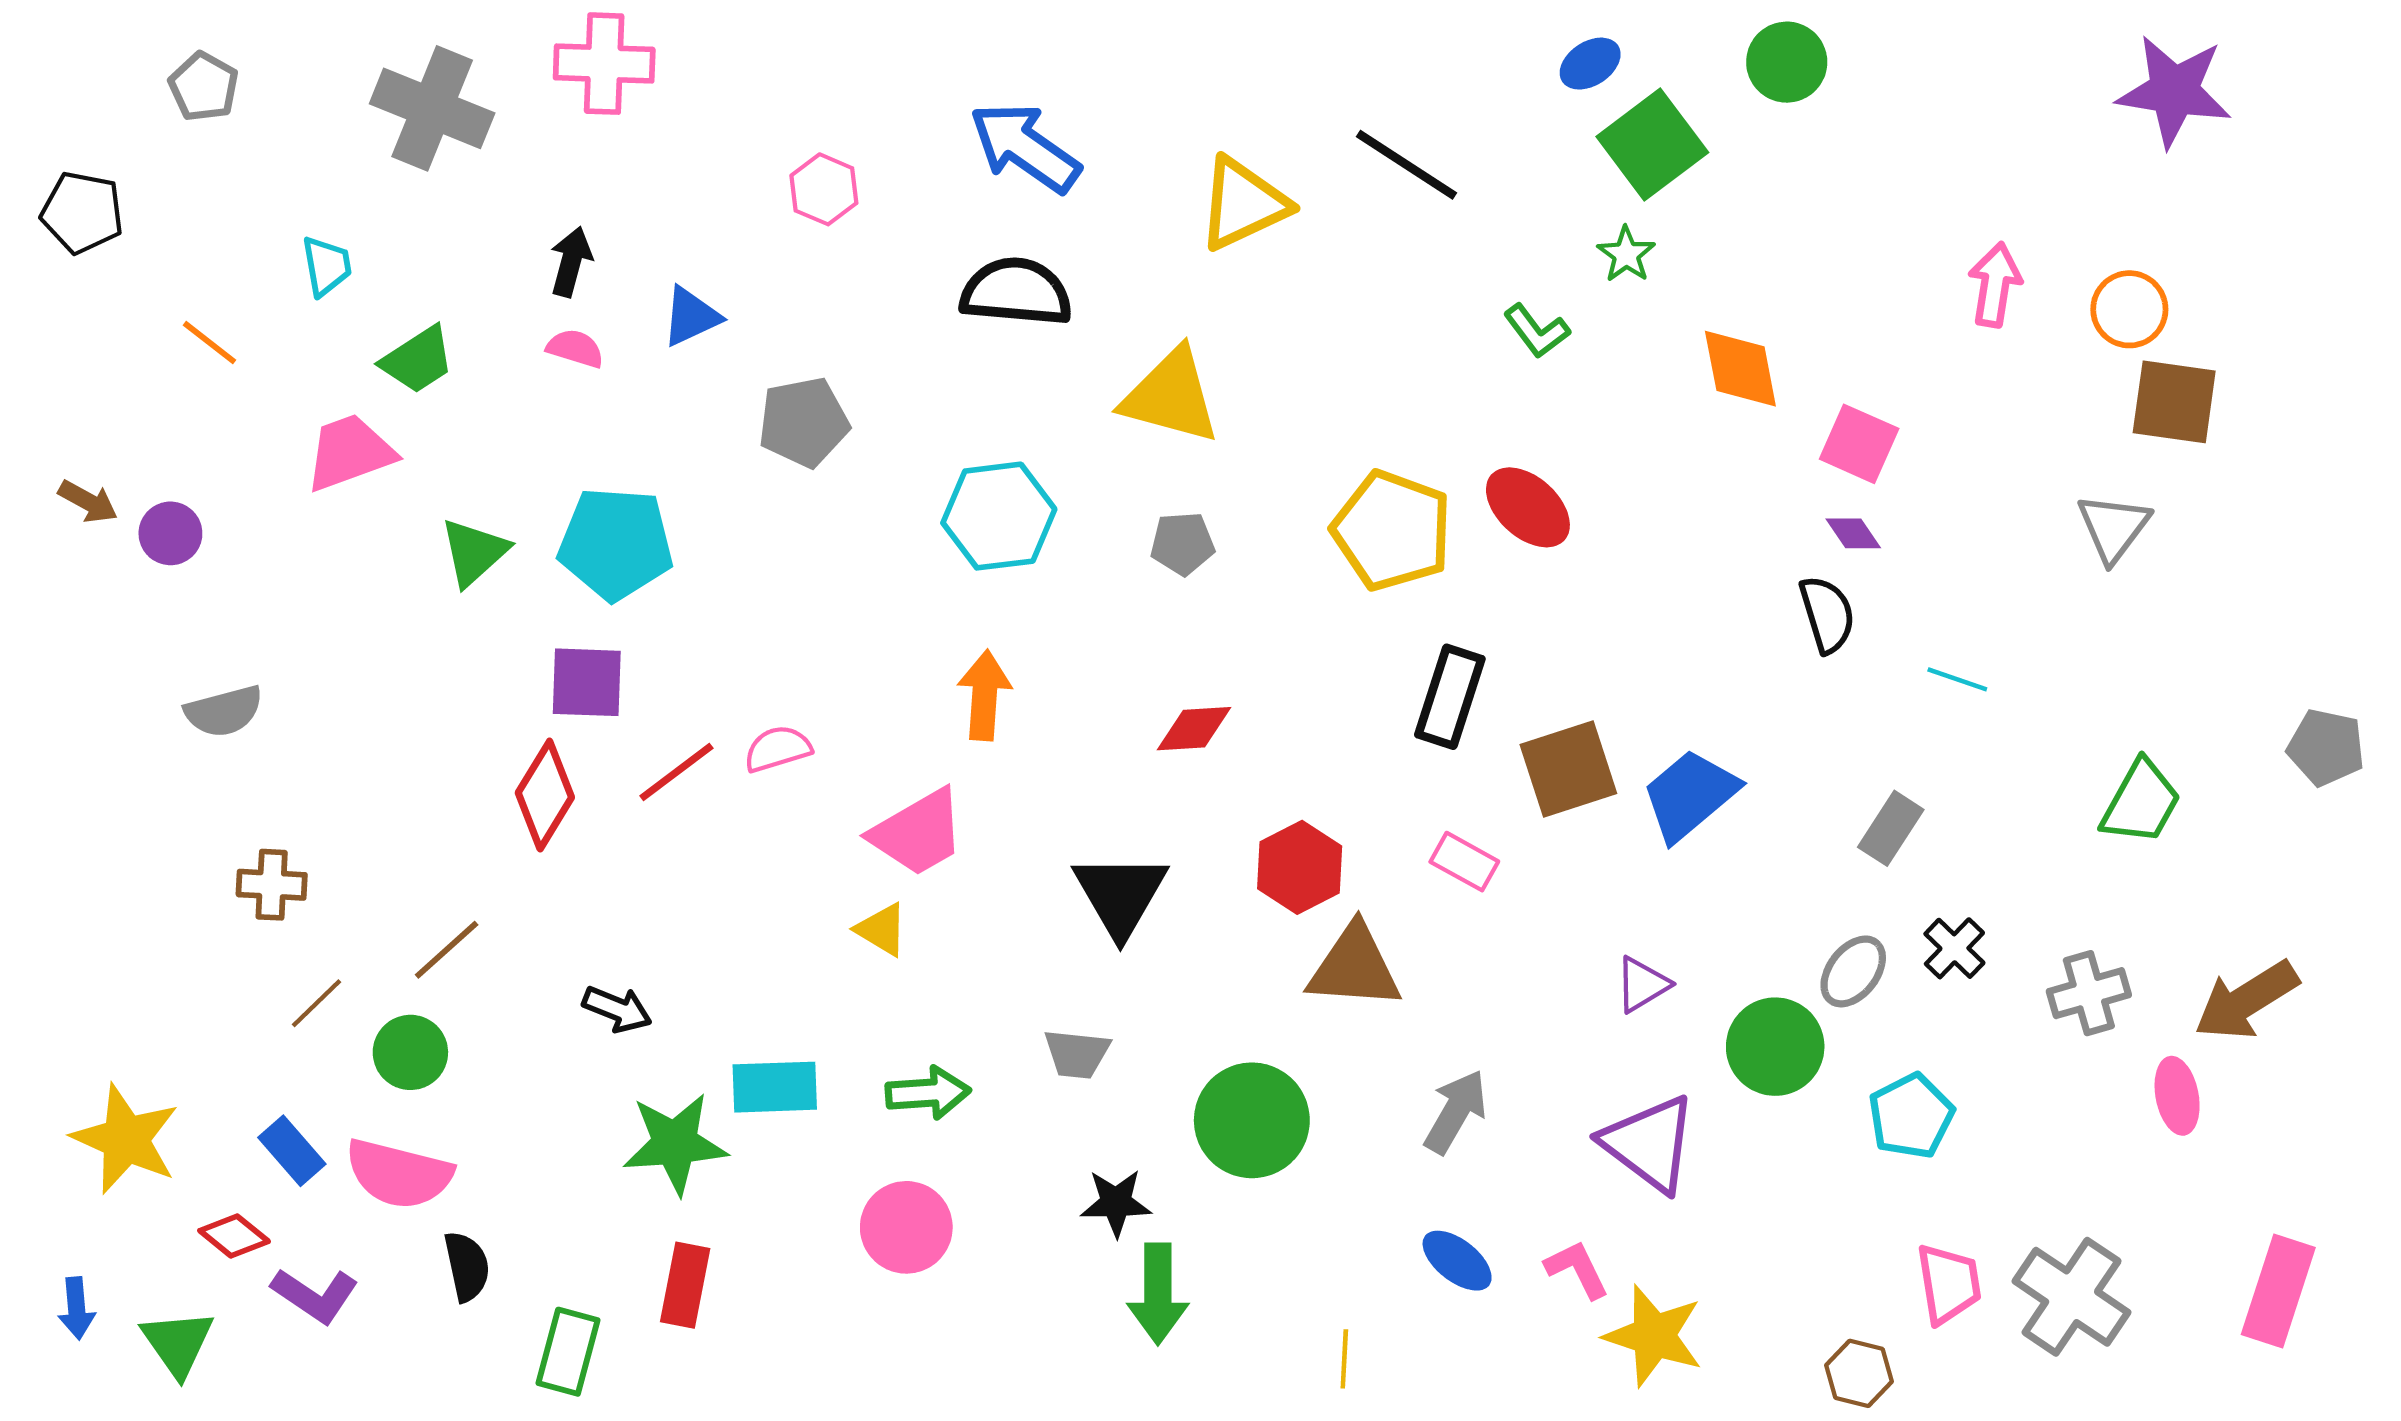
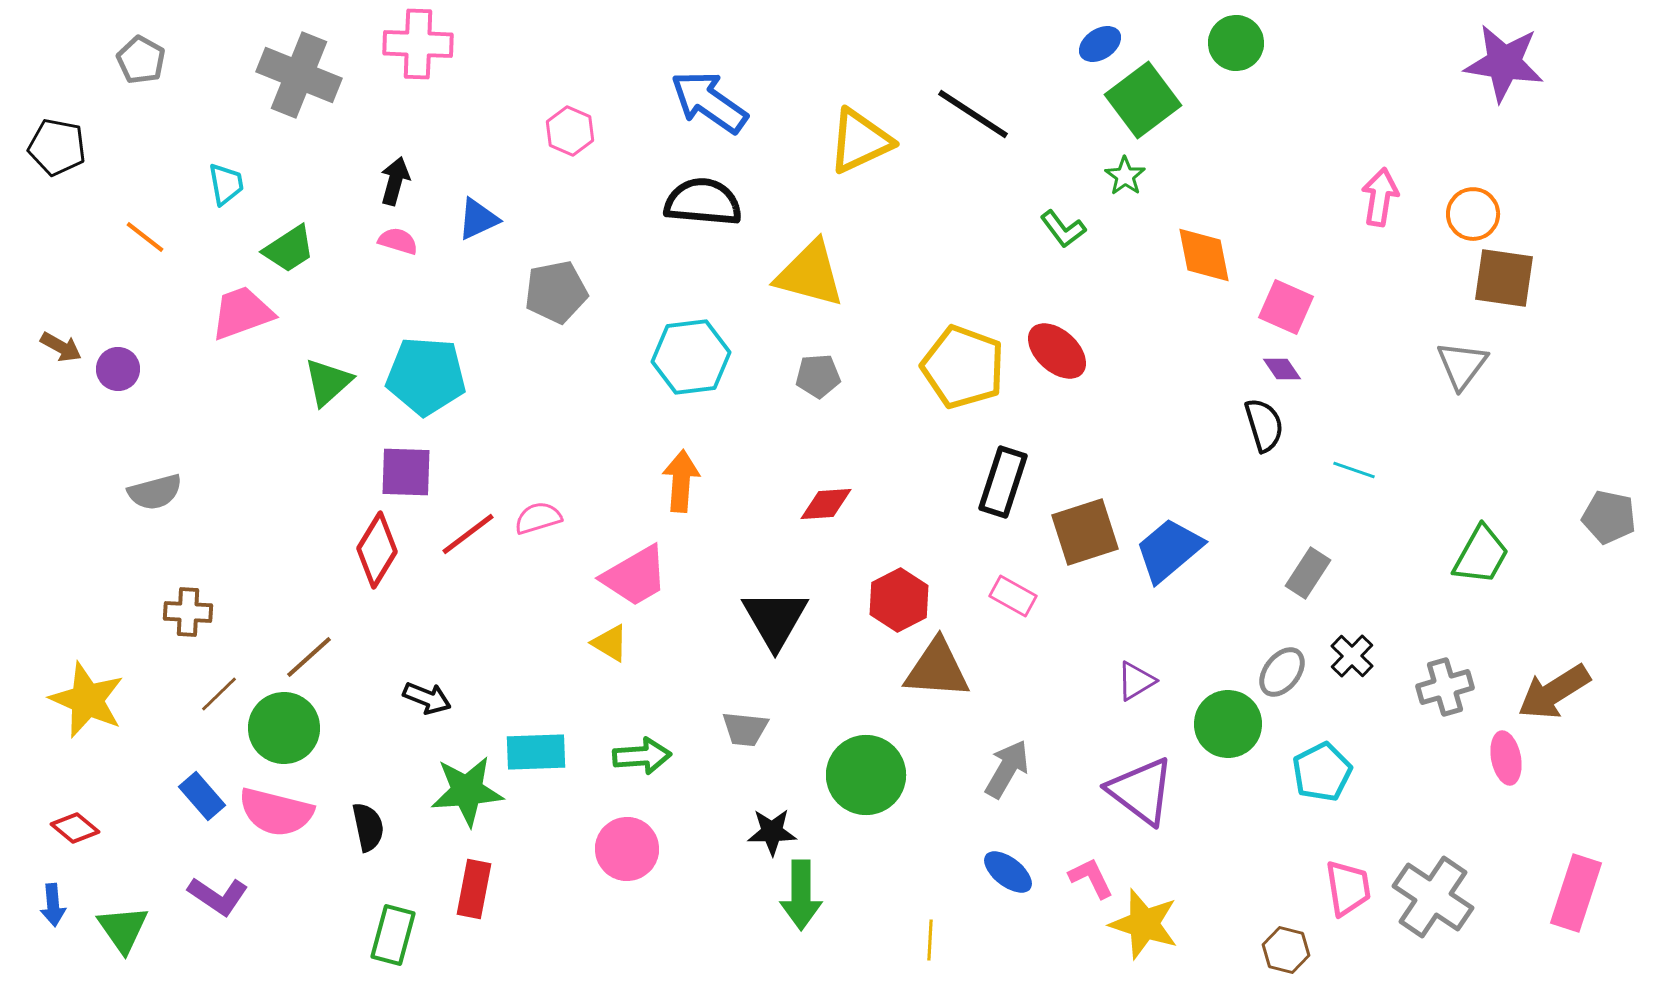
green circle: (410, 1052) -> (284, 728), size x1.4
yellow star: (126, 1139) -> (87, 700), moved
red diamond: (234, 1236) -> (75, 828), moved
black semicircle: (467, 1266) -> (368, 827), moved

